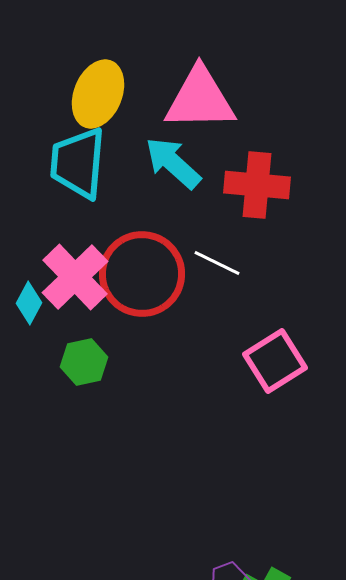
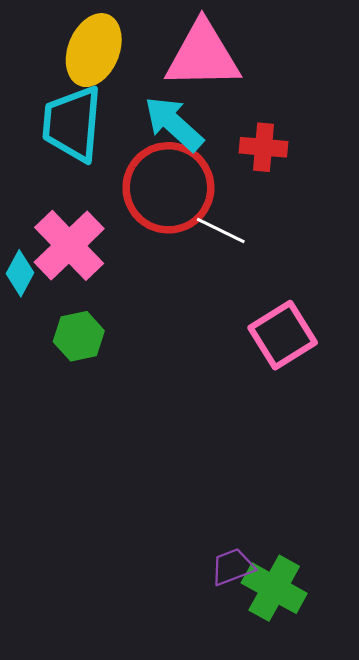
red cross: (257, 185) -> (263, 147), size x0.7
red circle: (142, 274) -> (168, 188), moved

